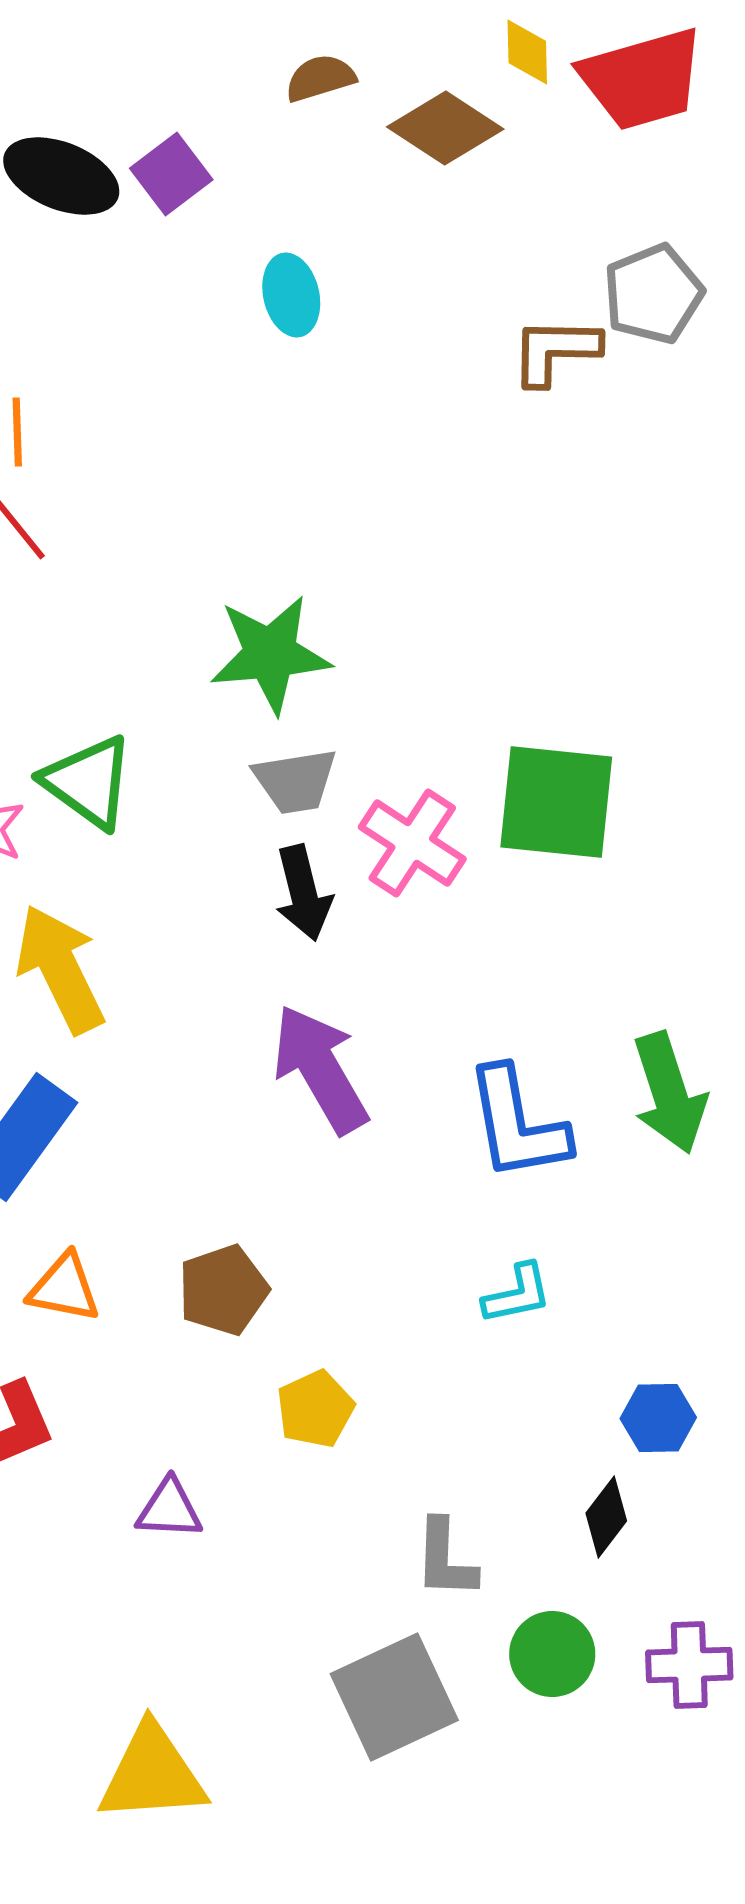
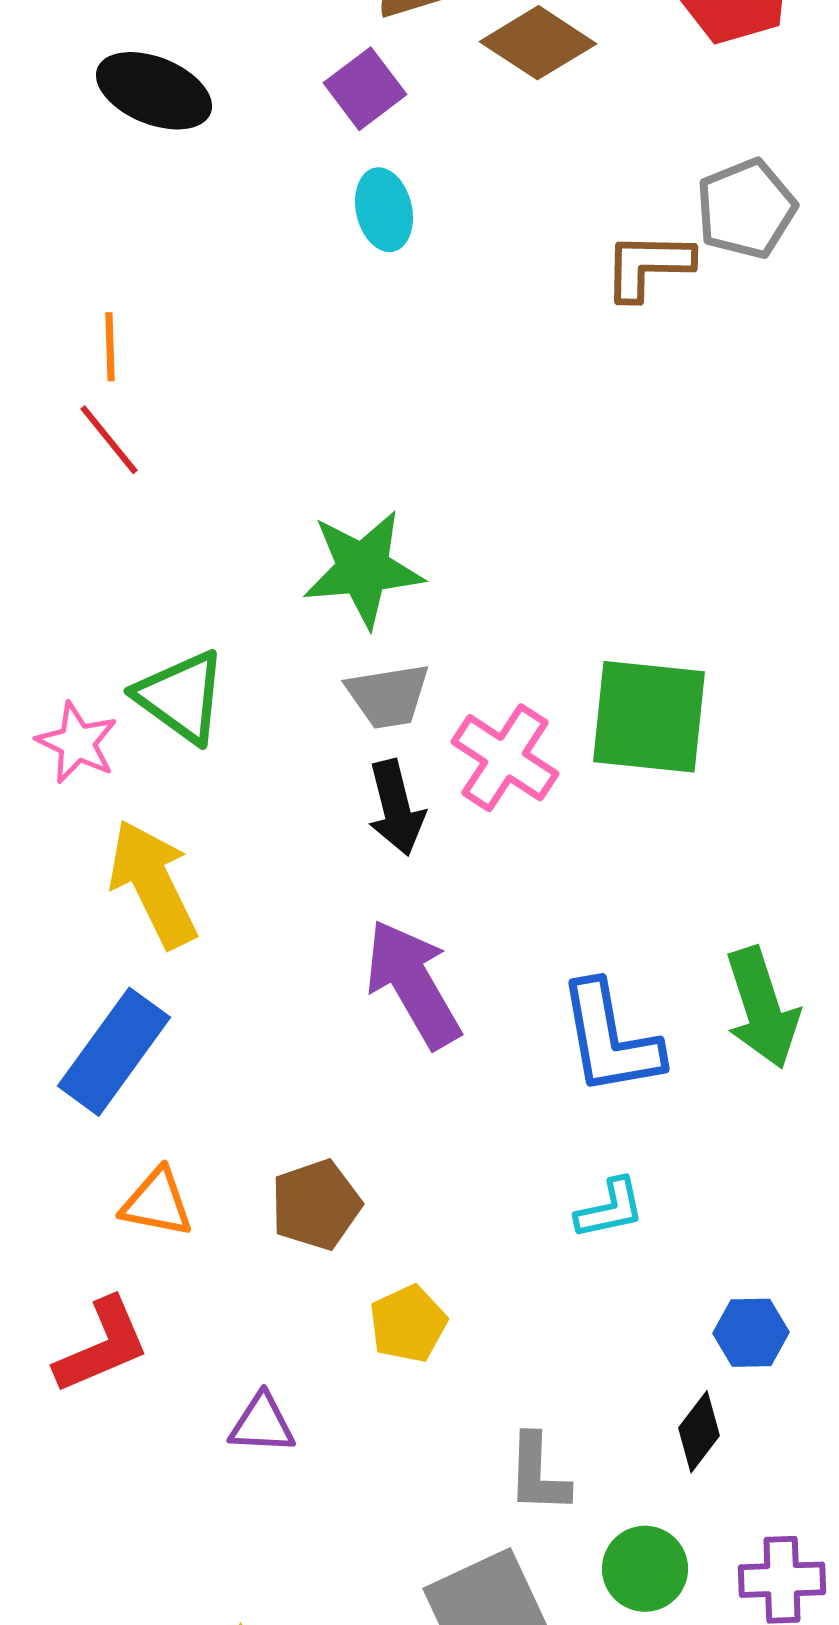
purple square: (171, 174) -> (365, 89), moved

